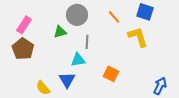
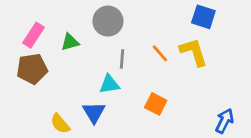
orange line: (114, 17) -> (160, 53), moved
green triangle: (60, 32) -> (70, 42), moved
brown pentagon: (23, 49) -> (32, 69), turned 30

